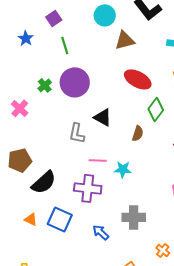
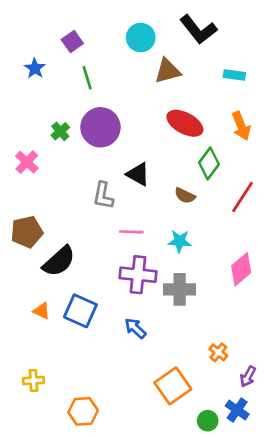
brown semicircle: (138, 133) -> (185, 196), turned 98
cyan star: (123, 169) -> (180, 241), moved
purple cross: (88, 188) -> (138, 275), moved
gray cross: (134, 217) -> (180, 289), moved

